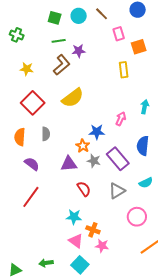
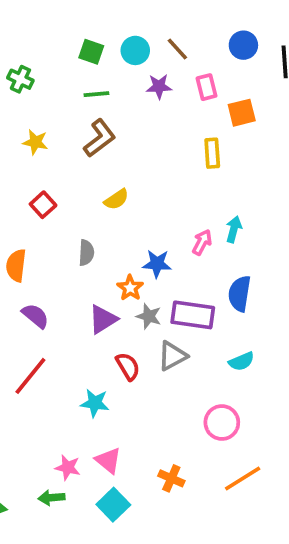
purple star: (79, 51) -> (159, 86), moved
yellow semicircle: (73, 98) -> (116, 199), size x0.6
red square: (33, 103) -> (43, 205), size x0.6
cyan arrow: (145, 107) -> (234, 229), moved
gray semicircle: (46, 134) -> (86, 253), moved
purple rectangle: (118, 159) -> (193, 315), turned -45
purple triangle: (69, 164) -> (103, 319), turned -30
gray triangle: (117, 191) -> (172, 356), moved
cyan star: (74, 217) -> (95, 403), moved
orange cross: (93, 230) -> (171, 478), moved
pink star: (102, 246) -> (68, 467), moved

